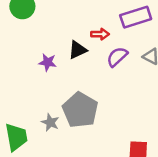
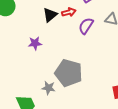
black triangle: (78, 50) -> (50, 15), moved

